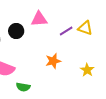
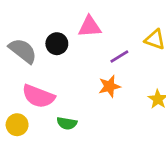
purple line: (66, 31) -> (119, 56), moved

